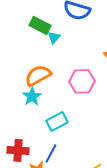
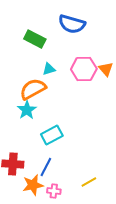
cyan triangle: (54, 37) -> (49, 69), moved, turned 32
pink hexagon: (82, 81) -> (84, 69), moved

